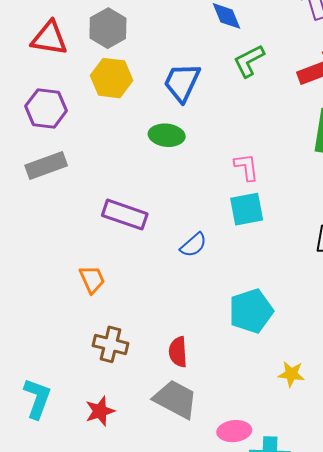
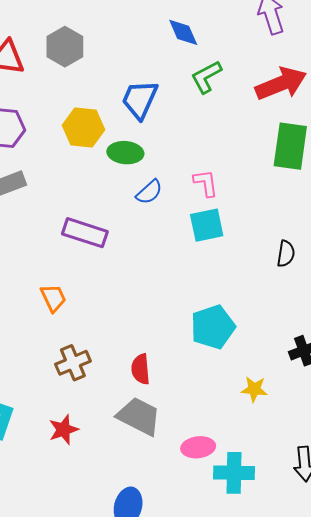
yellow hexagon: (112, 78) -> (84, 127), moved
blue semicircle: (193, 245) -> (149, 192), moved
brown cross: (111, 344) -> (73, 363), turned -36

